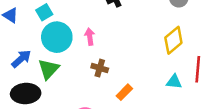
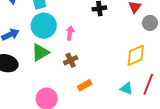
brown cross: (100, 68) -> (71, 60), turned 32
green triangle: (49, 69) -> (40, 52), moved

